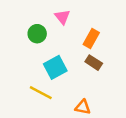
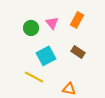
pink triangle: (62, 17) -> (52, 23), moved
orange rectangle: (91, 39) -> (77, 20), moved

